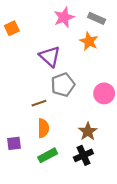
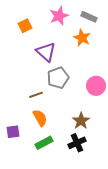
orange square: (12, 28) -> (25, 26), moved
orange semicircle: (43, 128) -> (40, 118), turned -30

